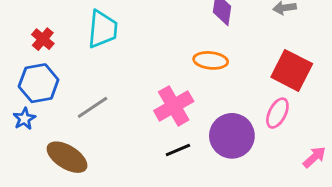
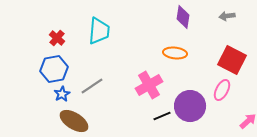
blue star: (24, 119) -> (62, 94), moved
black line: (178, 150) -> (162, 116), moved

